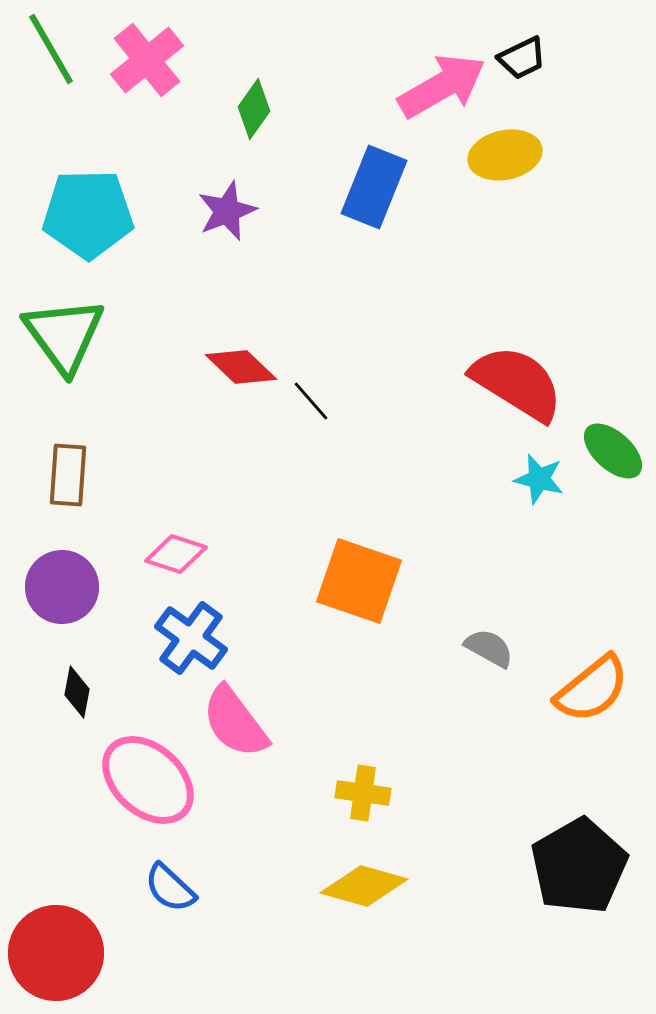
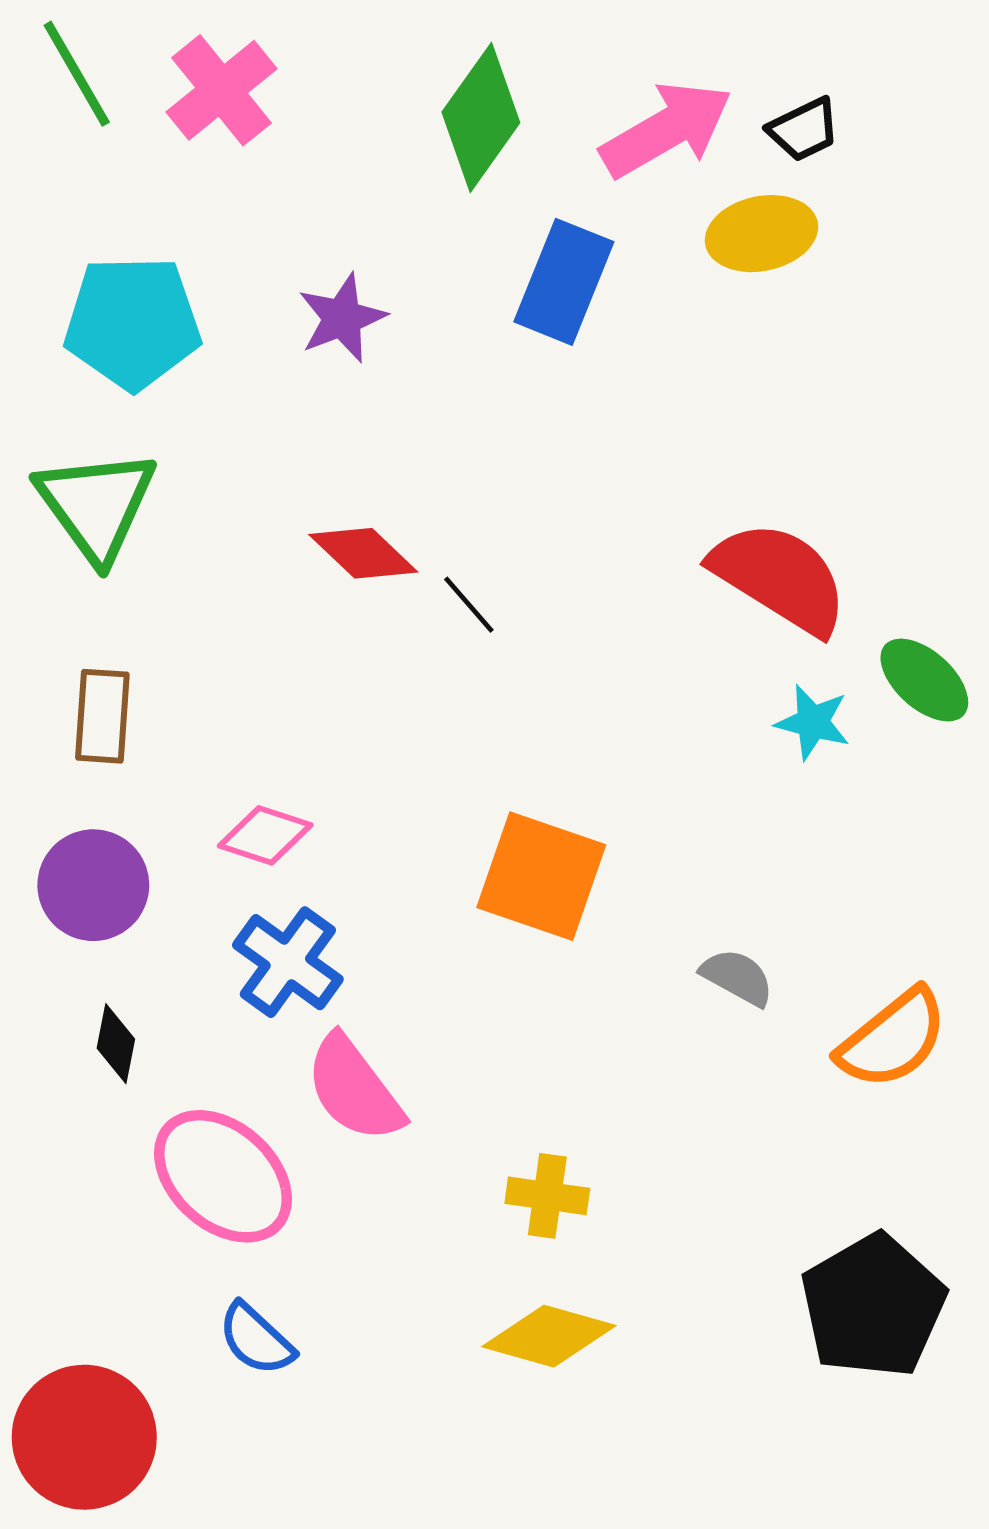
black trapezoid: (522, 58) -> (804, 130), moved
green diamond: (254, 109) -> (481, 117), moved, size x1.6

